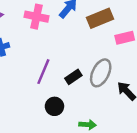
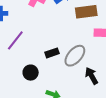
purple line: (43, 72) -> (15, 40), moved

